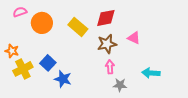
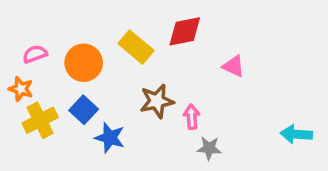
pink semicircle: (20, 12) -> (35, 54), moved
orange circle: (42, 23) -> (84, 63), moved
brown star: (107, 44) -> (157, 101), moved
cyan arrow: (151, 73) -> (296, 134), moved

